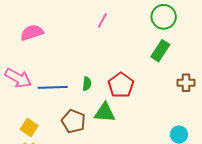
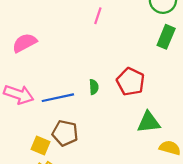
green triangle: (105, 113) -> (149, 122), moved
brown pentagon: (73, 121) -> (65, 133), moved

